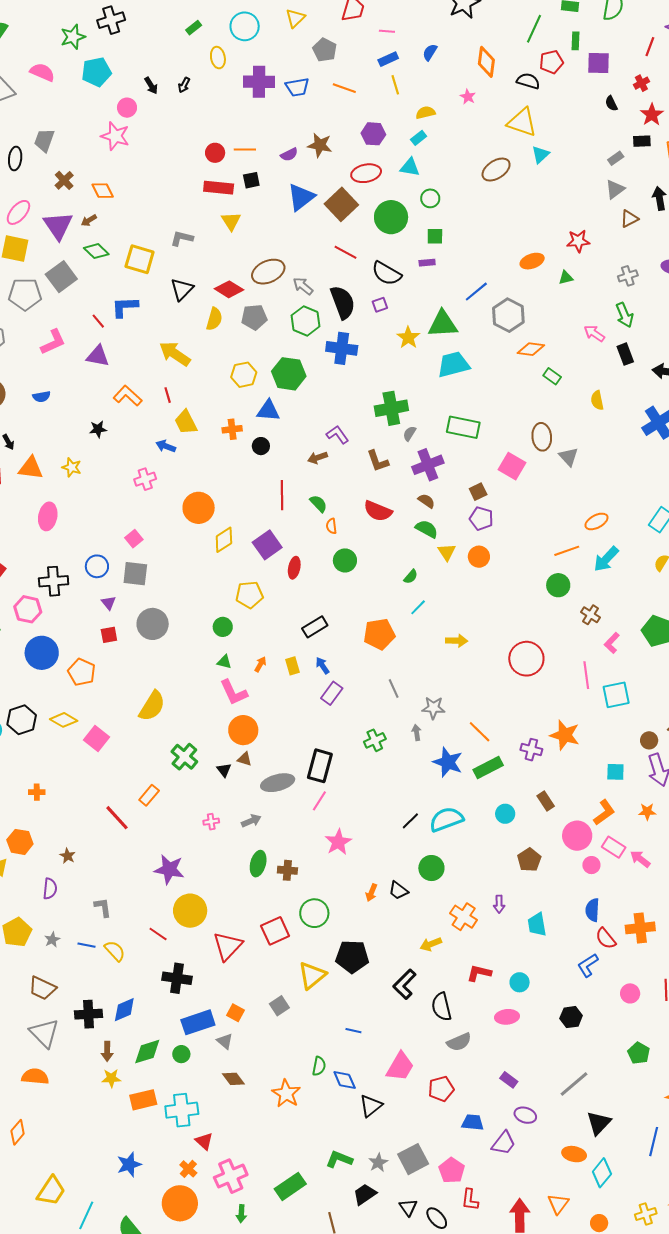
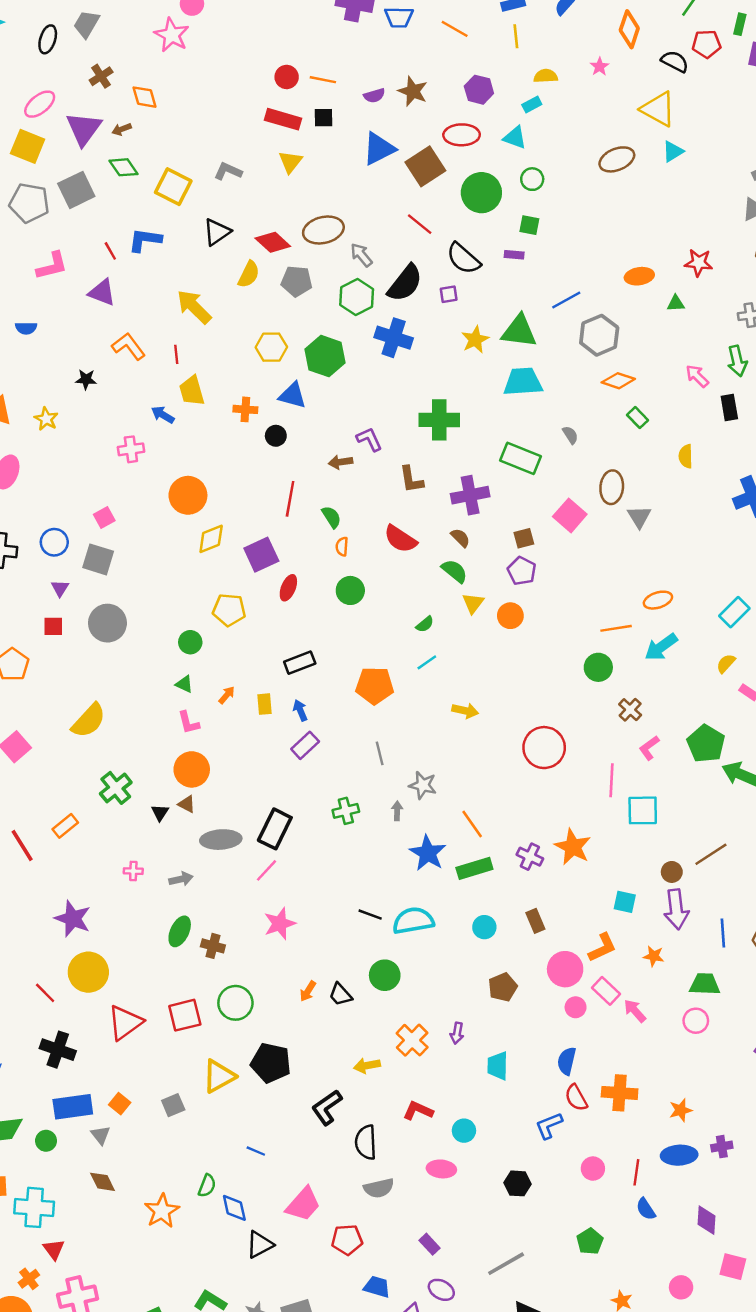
black semicircle: (343, 302) -> (405, 283), turned 48
gray semicircle: (409, 434) -> (570, 435), moved, turned 105
pink L-shape: (234, 692) -> (189, 723), size x0.7
black line: (410, 821) -> (370, 915), turned 54

